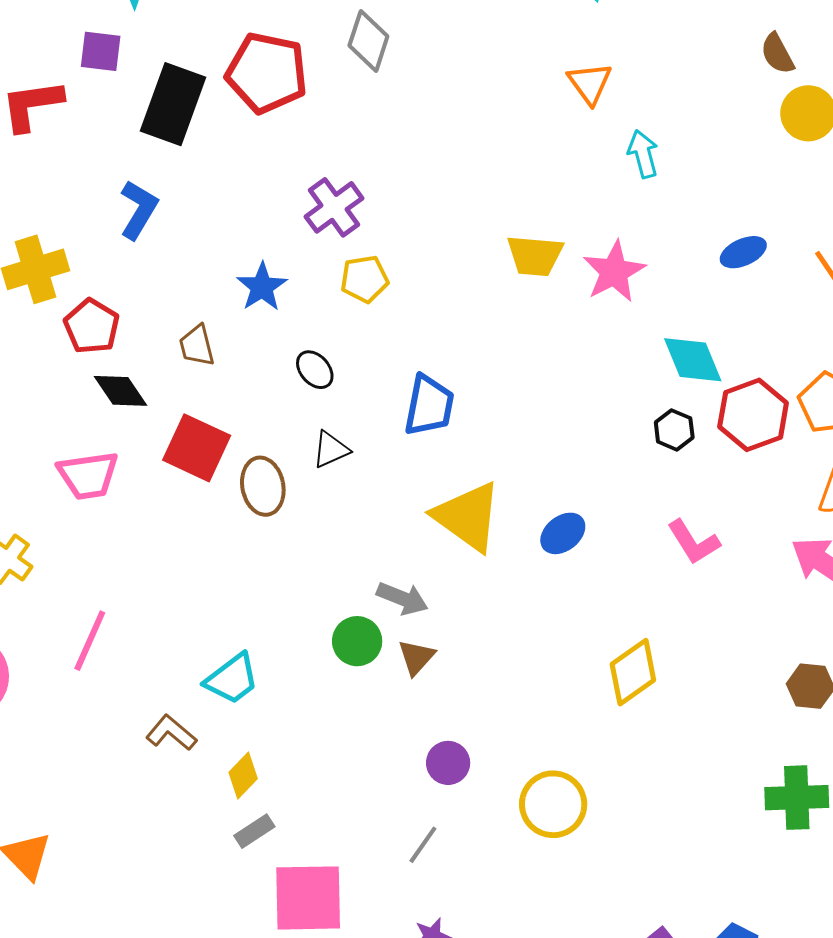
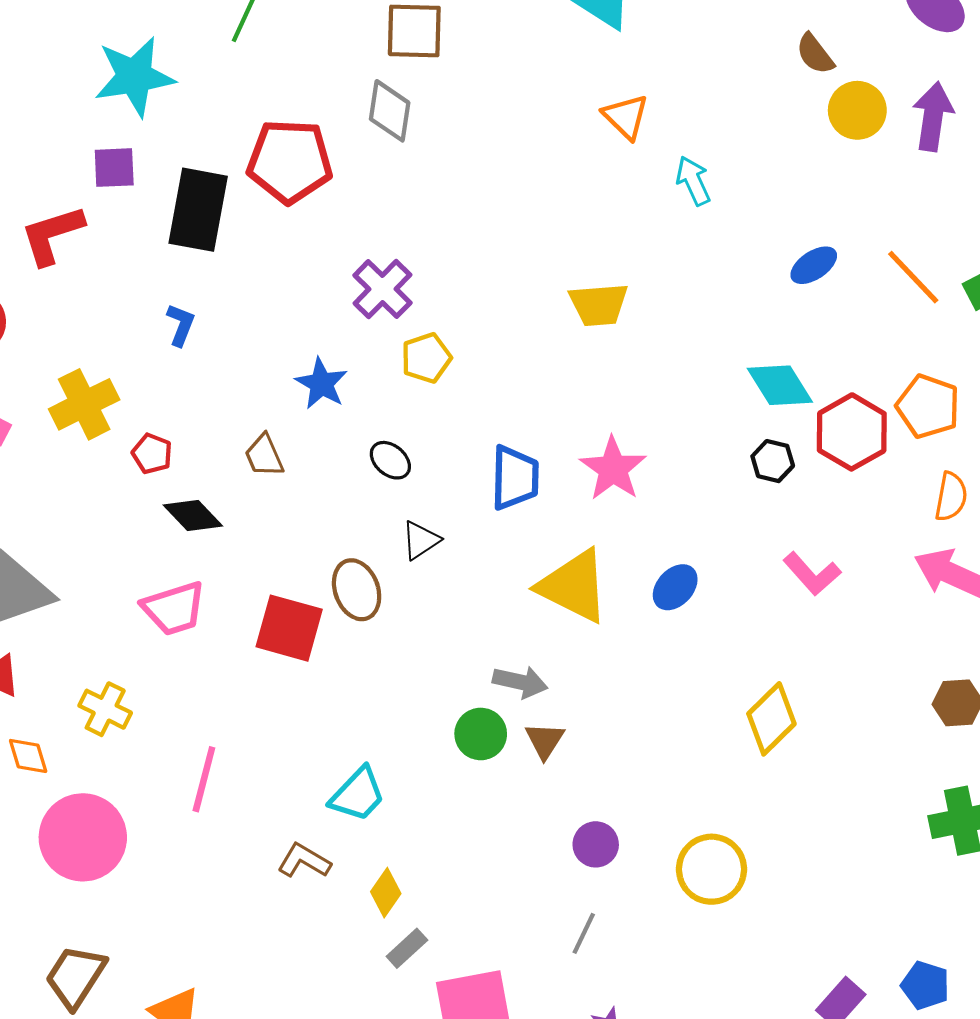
blue L-shape: (139, 210) -> (181, 325), size x0.7
pink star: (614, 272) -> (613, 469), moved
red pentagon: (92, 326) -> (152, 454), size x0.7
red square: (197, 448) -> (289, 628), moved

